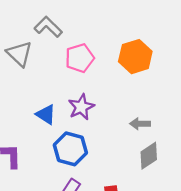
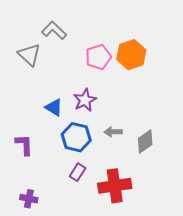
pink pentagon: (80, 58) -> (98, 57), moved
gray arrow: (140, 124) -> (113, 132), moved

